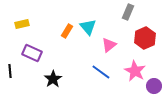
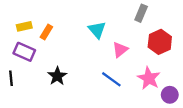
orange rectangle: (67, 31) -> (46, 32), moved
purple rectangle: (32, 53) -> (24, 52), moved
black star: (53, 79) -> (57, 76), moved

